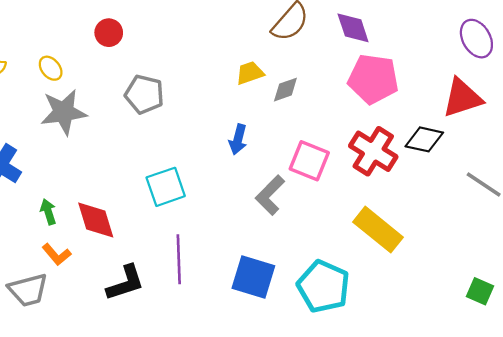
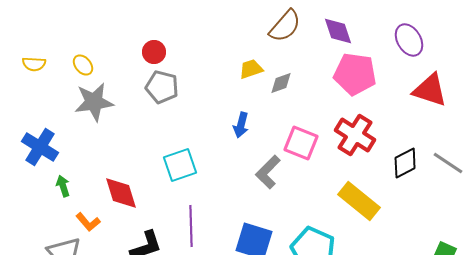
red circle: (109, 33) -> (154, 52), moved
purple ellipse: (476, 39) -> (409, 40), moved
red triangle: (462, 98) -> (430, 90), turned 36
black diamond: (424, 139) -> (405, 163), moved, turned -40
green arrow: (48, 212) -> (63, 186), moved

